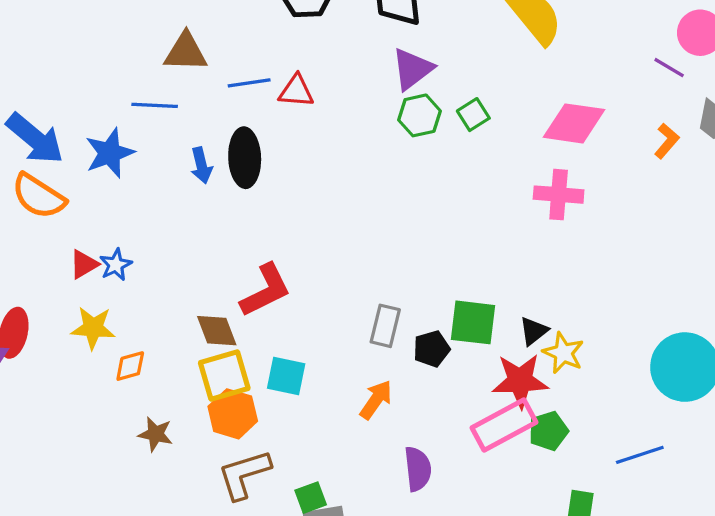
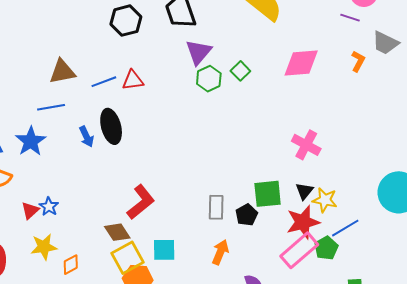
pink cross: (559, 195) -> (306, 145), moved, turned 36
blue line: (640, 455) -> (345, 228), moved

